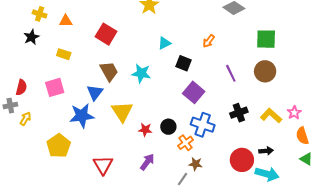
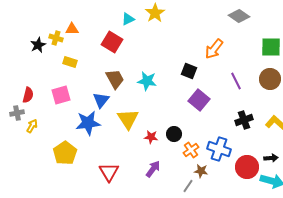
yellow cross: (40, 14) -> (56, 38), moved
orange arrow: (209, 41) -> (214, 49), size x1.5
cyan triangle: (164, 43) -> (128, 19), moved
blue cross: (203, 125) -> (219, 149), moved

